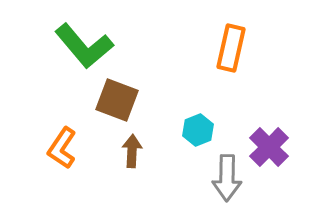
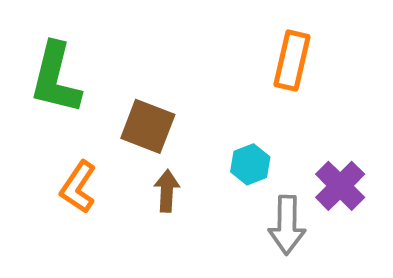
green L-shape: (84, 46) -> (55, 78), moved, turned 54

